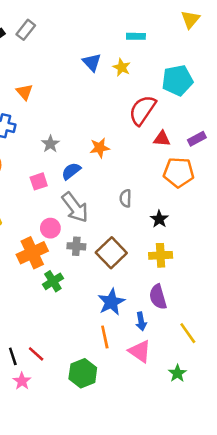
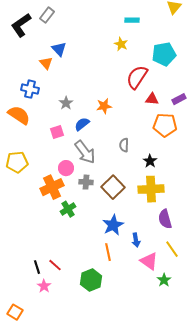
blue triangle: (92, 62) -> (59, 49), moved
yellow cross: (161, 255) -> (151, 189), size x1.4
purple semicircle: (158, 297) -> (165, 219), moved
pink triangle: (140, 351) -> (149, 261), moved

